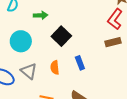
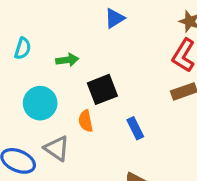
black square: (61, 36) -> (102, 89), turned 30
orange semicircle: (55, 67) -> (86, 121), moved

